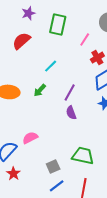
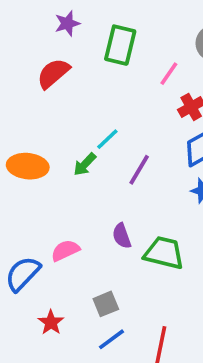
cyan line: (51, 66) -> (107, 139), moved
purple semicircle: (71, 113) -> (122, 236), moved
green trapezoid: (83, 156) -> (164, 253), moved
red star: (13, 174) -> (51, 322), moved

